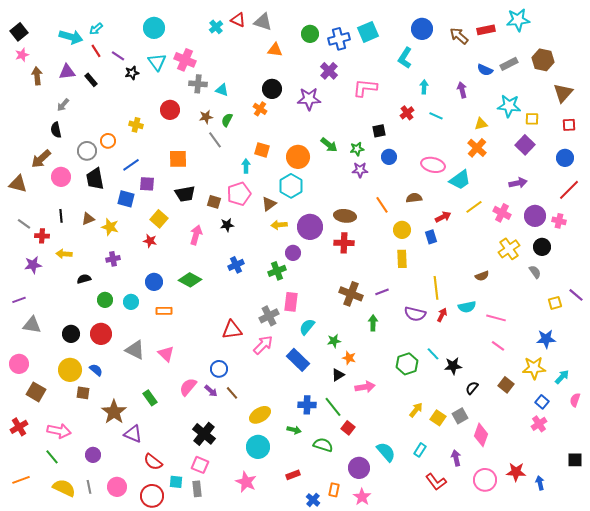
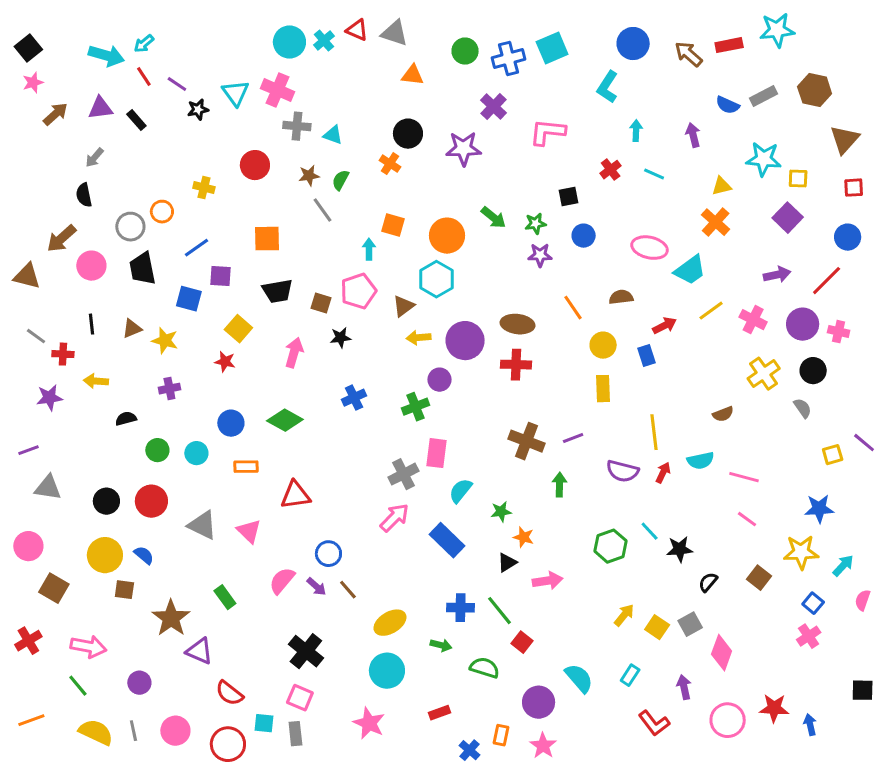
cyan circle: (154, 28) -> (289, 42), moved
brown arrow: (37, 76) -> (55, 114), turned 54
red line: (569, 190) -> (827, 281), moved
red triangle: (232, 330) -> (295, 495), moved

